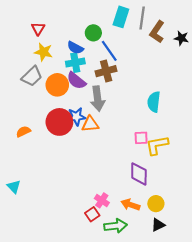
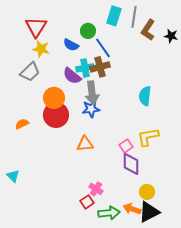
red triangle: (38, 29) -> (36, 27), size x1.6
cyan cross: (75, 63) -> (85, 68), moved
orange circle: (57, 85) -> (54, 98), moved
blue star: (76, 117) -> (91, 109), moved
orange triangle: (90, 124) -> (85, 144), moved
pink square: (141, 138) -> (126, 146), moved, turned -32
orange arrow: (130, 205) -> (132, 209), moved
black triangle: (158, 225) -> (149, 212), size x1.6

